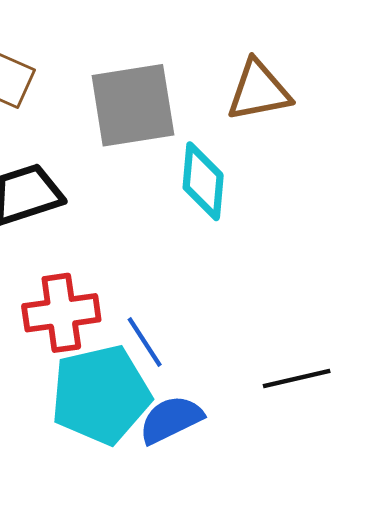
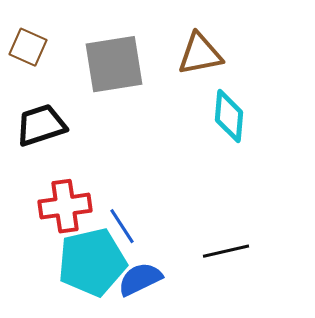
cyan diamond: (203, 181) -> (229, 116), moved

